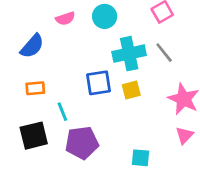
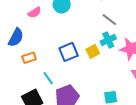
cyan cross: (129, 54) -> (108, 40), moved, size x0.7
orange rectangle: (35, 88) -> (29, 58), moved

